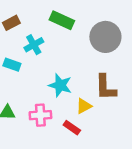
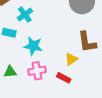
cyan star: (60, 85) -> (33, 46), moved

